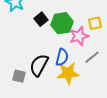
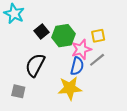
blue semicircle: (62, 57) -> (77, 66), moved
gray line: (92, 57) -> (97, 60), moved
black semicircle: (39, 65) -> (35, 65), moved

